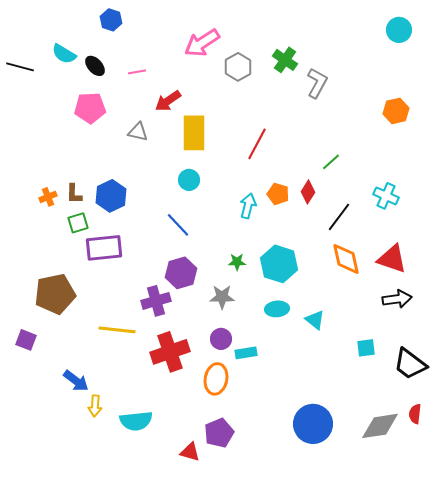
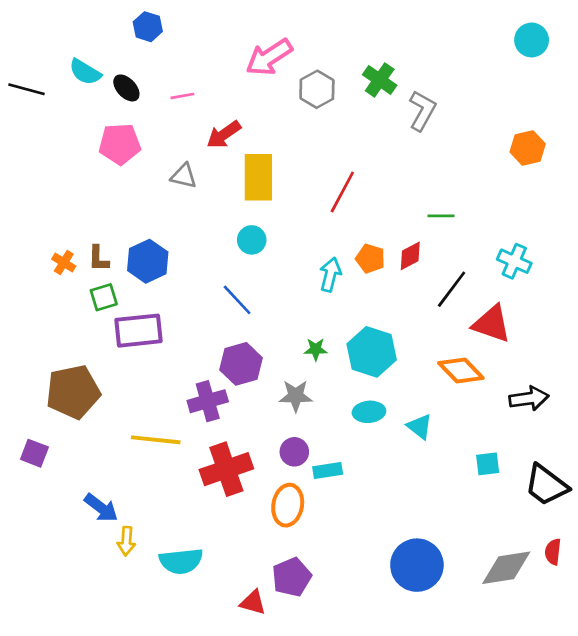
green line: (331, 162) -> (441, 216), turned 42
red diamond: (308, 192) -> (410, 256), turned 30
orange cross: (48, 197) -> (64, 263), turned -36
orange diamond: (346, 259) -> (461, 371), moved, turned -32
red triangle: (392, 259) -> (492, 324), moved

